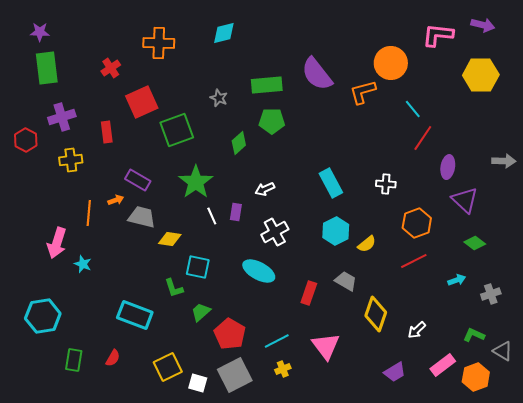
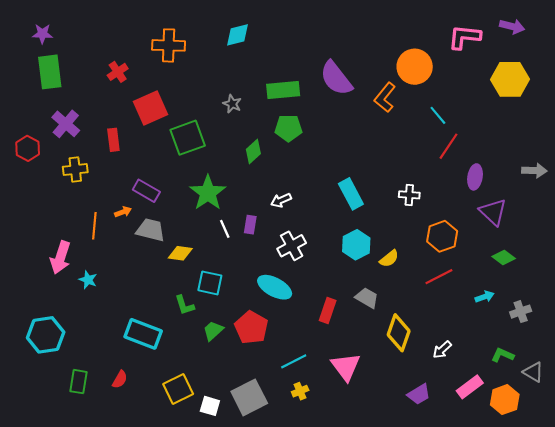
orange L-shape: (363, 92) -> (385, 97), turned -36
purple cross: (62, 117) -> (66, 124), turned -32
red pentagon: (230, 334) -> (251, 327), moved

